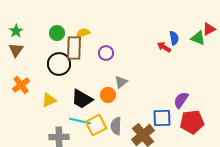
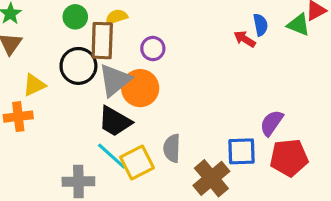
gray triangle: (121, 82) -> (115, 80), moved, size x1.6
orange cross: (21, 85) -> (18, 117), moved, turned 30
orange circle: (108, 95) -> (140, 88), moved, size x1.5
yellow triangle: (49, 100) -> (34, 85), moved
cyan line: (80, 121) -> (112, 156), turned 30
gray semicircle: (116, 126) -> (172, 148), moved

